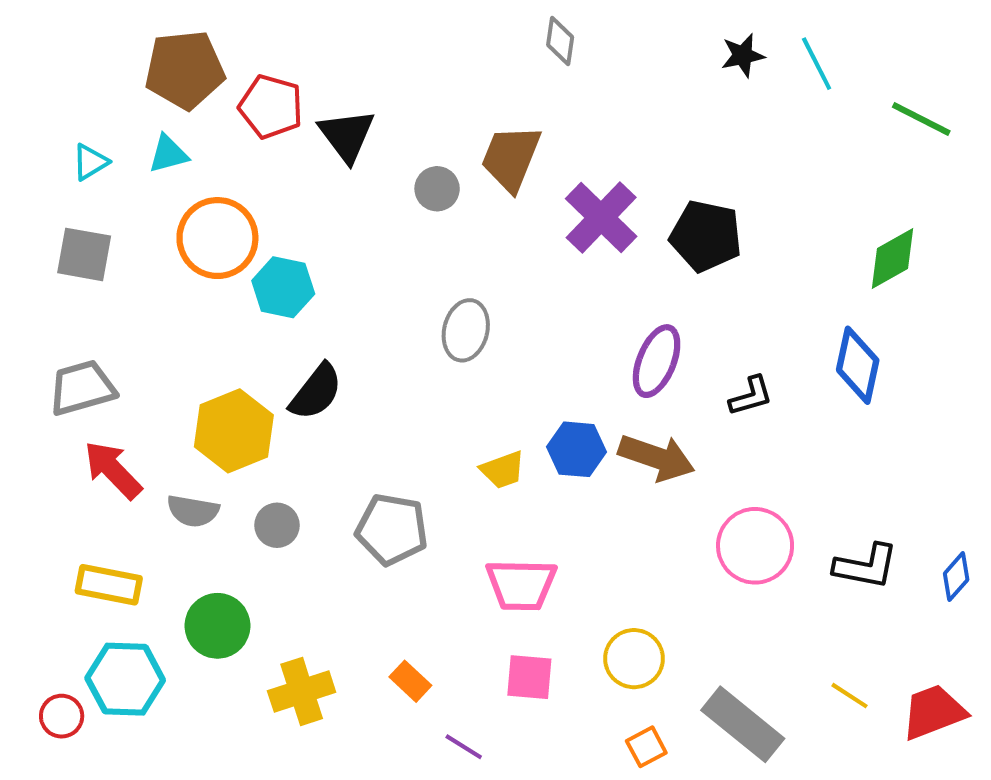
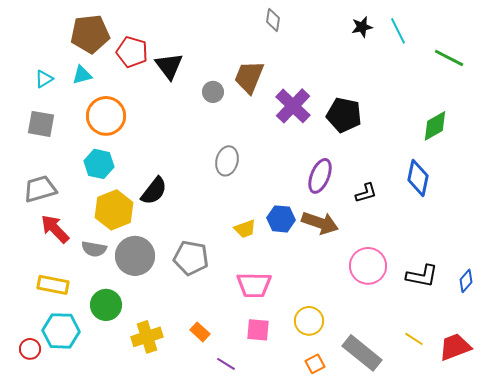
cyan hexagon: (283, 287) -> (99, 164), moved
gray circle: (277, 525) -> (135, 256), size x1.8

